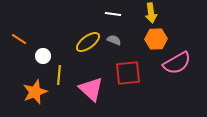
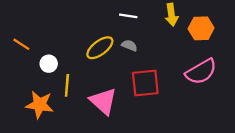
orange hexagon: (156, 39) -> (201, 28), moved
orange star: (35, 92) -> (40, 105), turned 30

